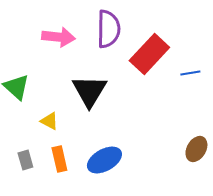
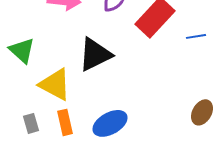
black triangle: (89, 91) -> (95, 54), turned 33
yellow triangle: (49, 121) -> (55, 84), size x1.8

